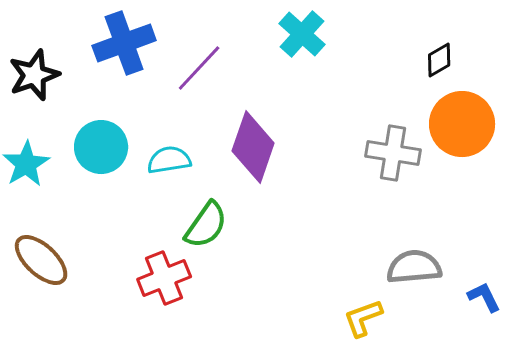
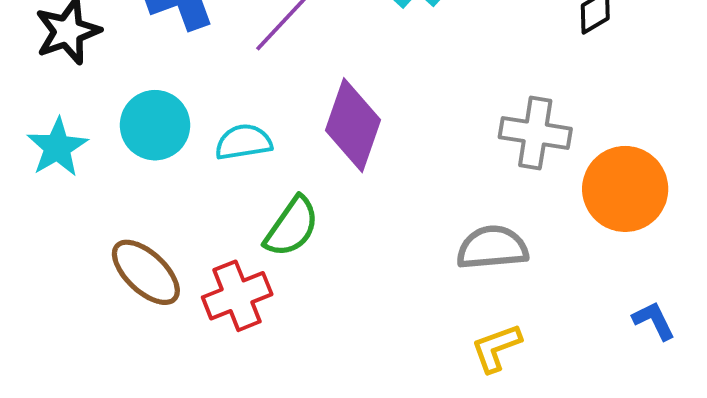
orange circle: (462, 124) -> (625, 189), moved
brown ellipse: (41, 260) -> (146, 272), moved
gray semicircle: (414, 267) -> (492, 248), moved

